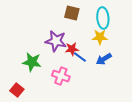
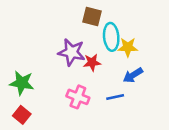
cyan ellipse: (103, 18) -> (111, 37), moved
blue line: (80, 57) -> (115, 97), moved, turned -48
green star: (32, 62) -> (22, 83), moved

